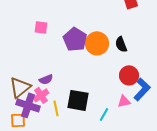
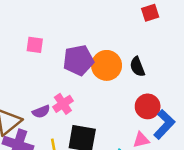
purple pentagon: (75, 39) -> (78, 60), turned 30
pink cross: (41, 95) -> (63, 104), moved

